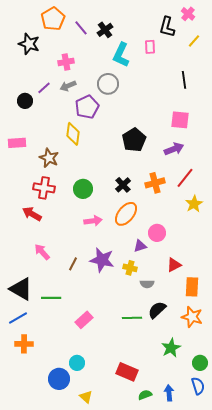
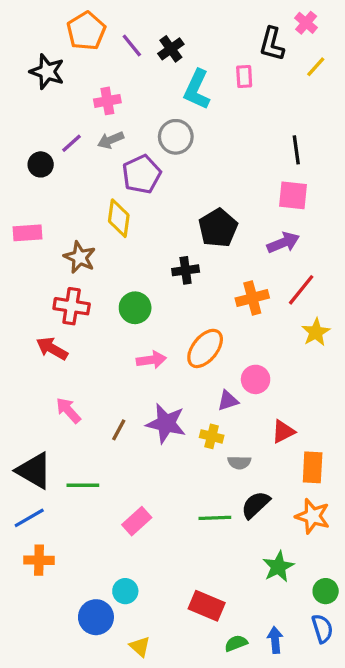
black line: (184, 80) -> (296, 150), moved
black cross: (123, 185) -> (186, 270), moved, turned 35

